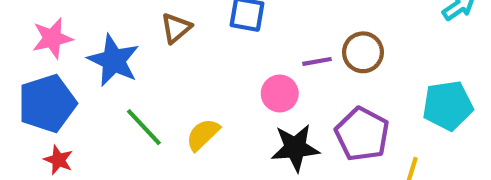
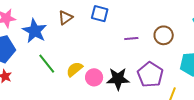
brown circle: (363, 52) -> (164, 35), moved
pink circle: (280, 93) -> (94, 77), moved

